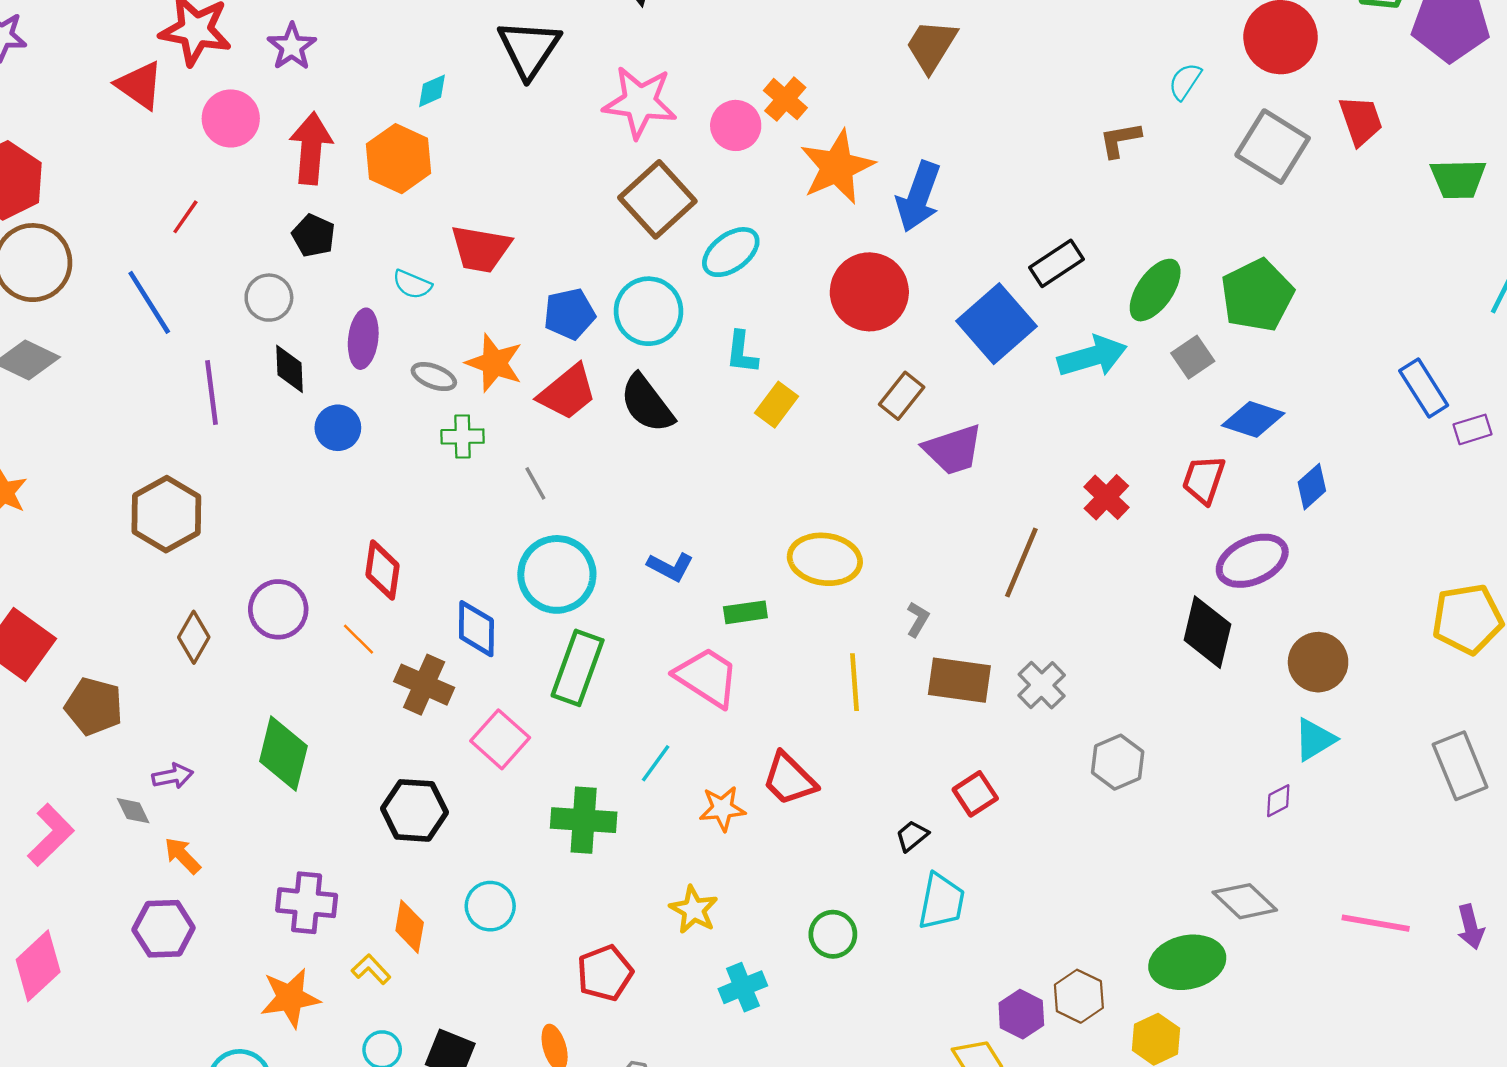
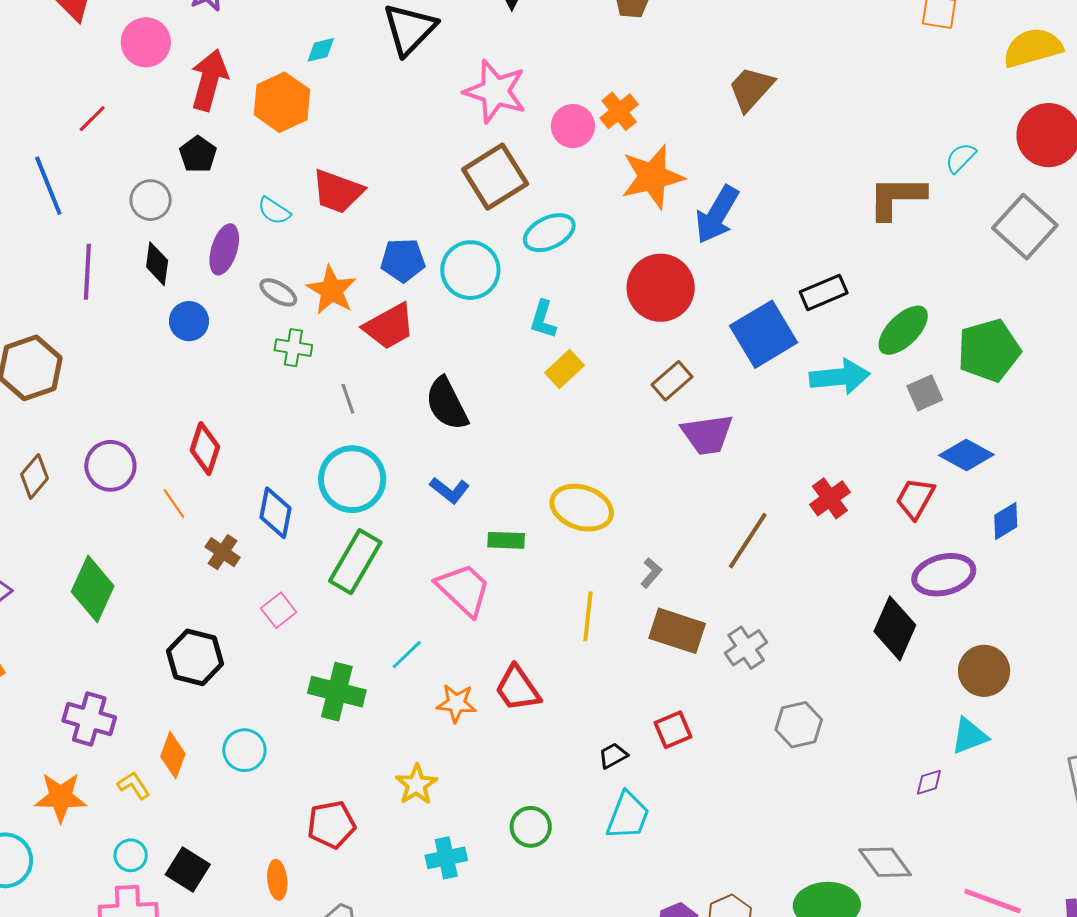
brown L-shape: (1120, 140) -> (897, 197), size x1.6
black semicircle: (647, 404) -> (447, 404), moved
brown cross: (424, 685) -> (223, 552), size x0.7
pink square: (500, 739) -> (279, 610), size x0.7

